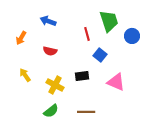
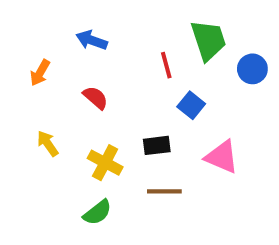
red semicircle: (50, 51) -> (95, 98), turned -152
brown line: (86, 112) -> (164, 191), moved

